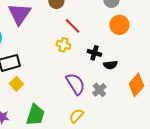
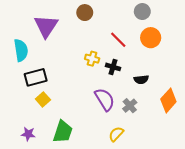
red line: (72, 26) -> (118, 40), moved
black cross: (94, 53) -> (113, 67), moved
yellow semicircle: (76, 116) -> (116, 134), moved

